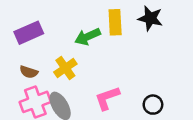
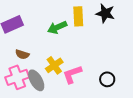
yellow cross: (65, 68) -> (54, 65), moved
brown semicircle: (29, 72) -> (22, 54), moved

